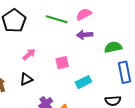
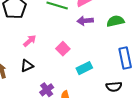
green semicircle: (113, 47) -> (115, 21), moved
pink square: (62, 63) -> (63, 49), turned -32

